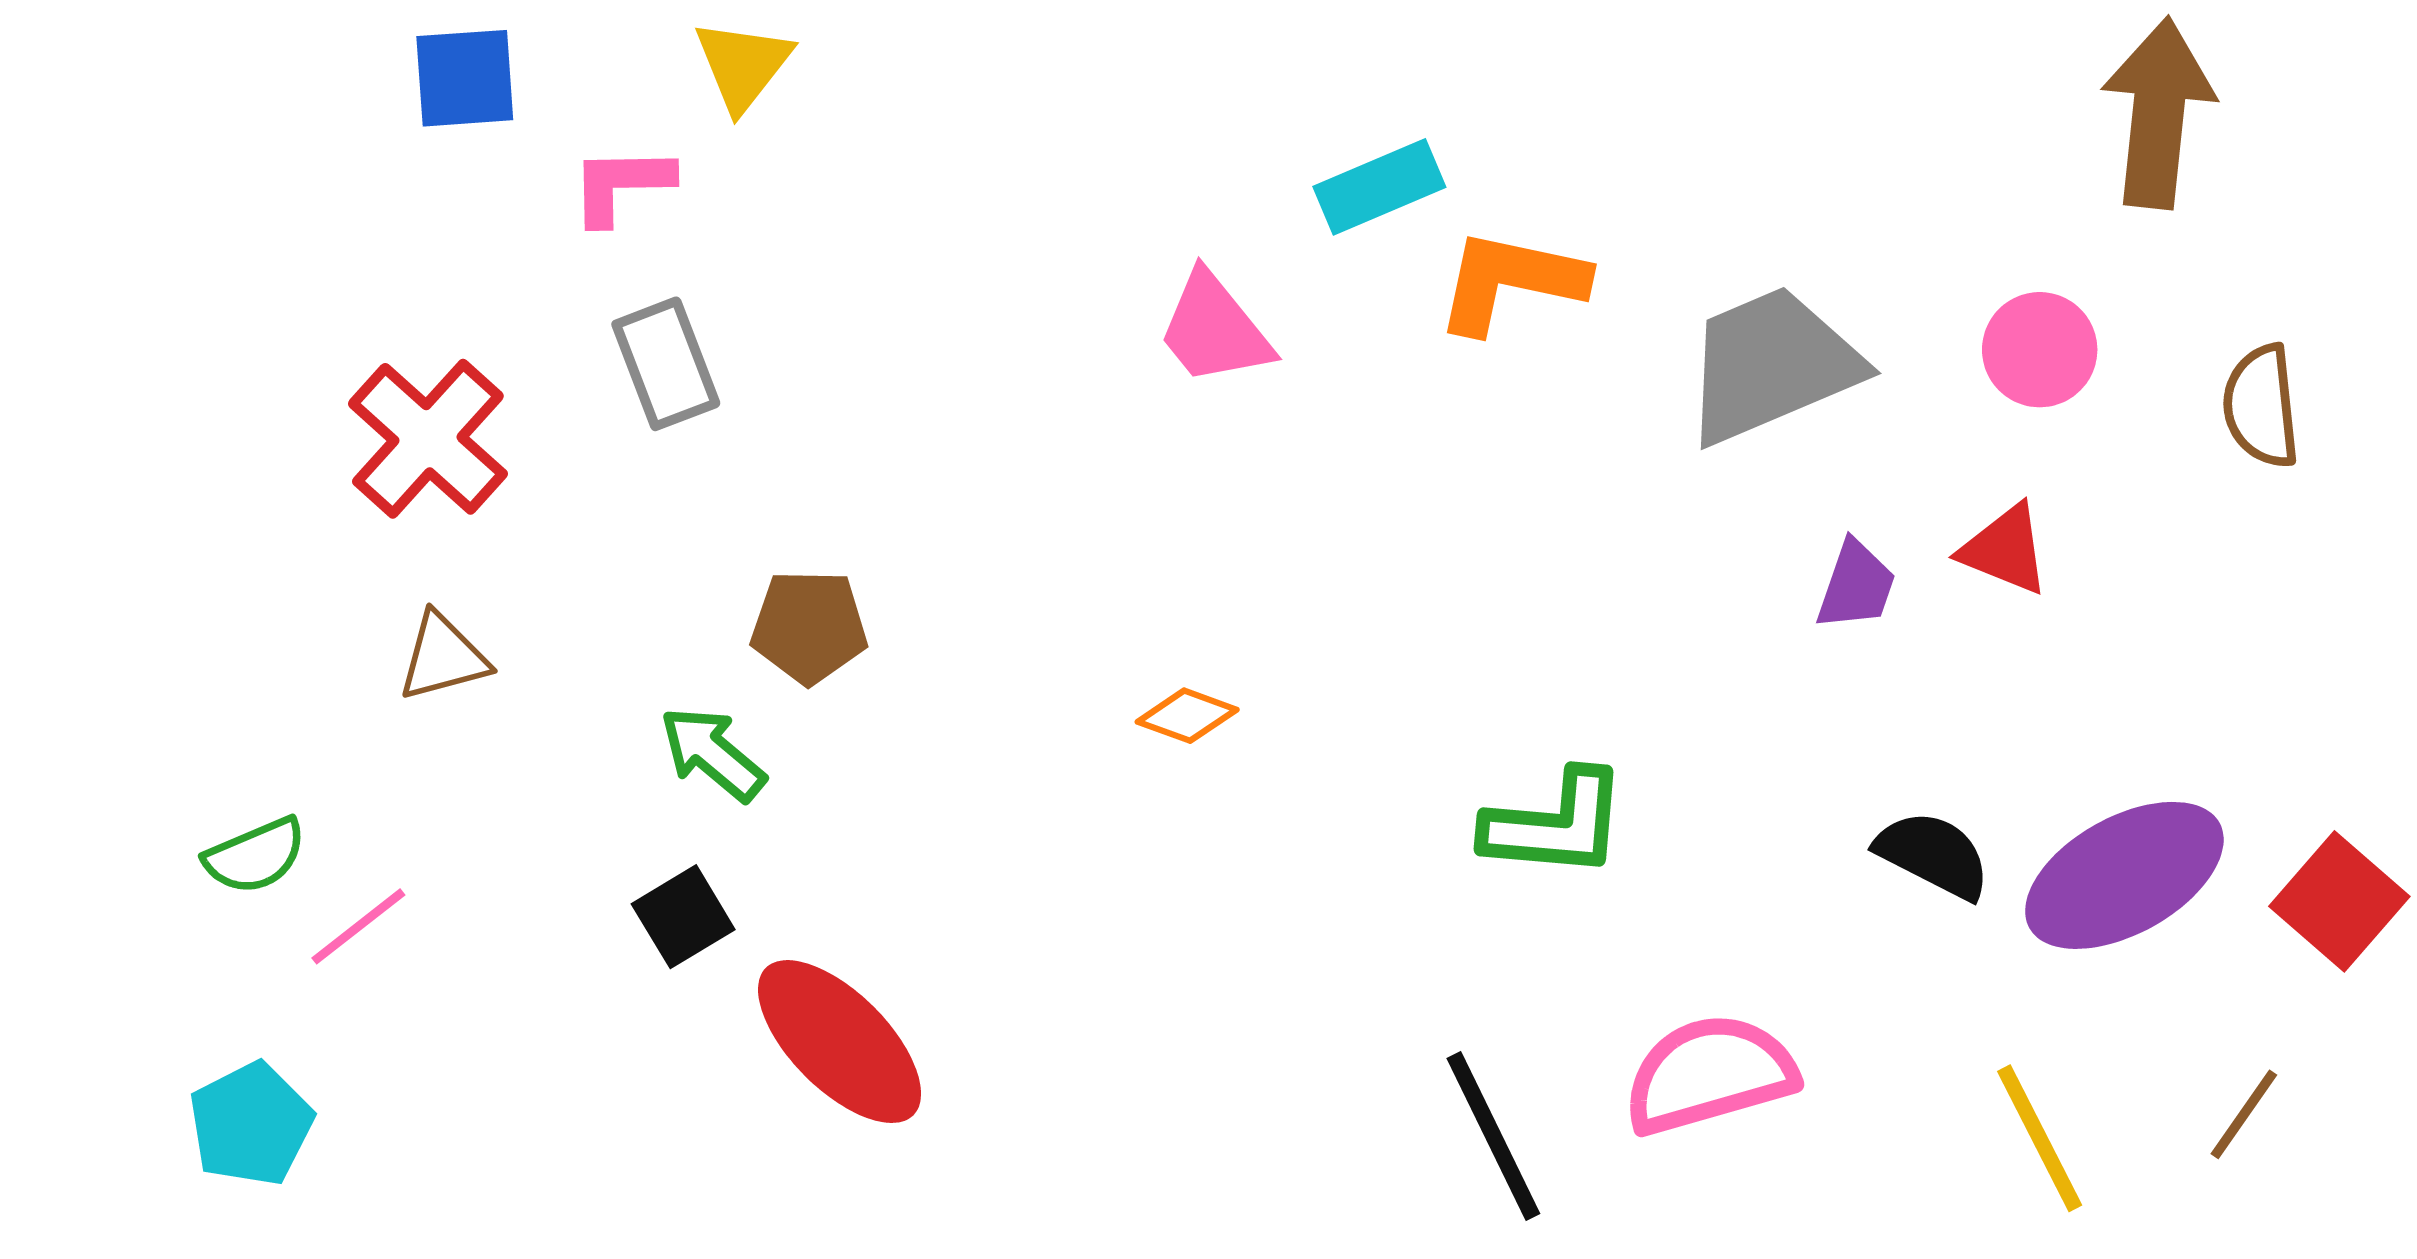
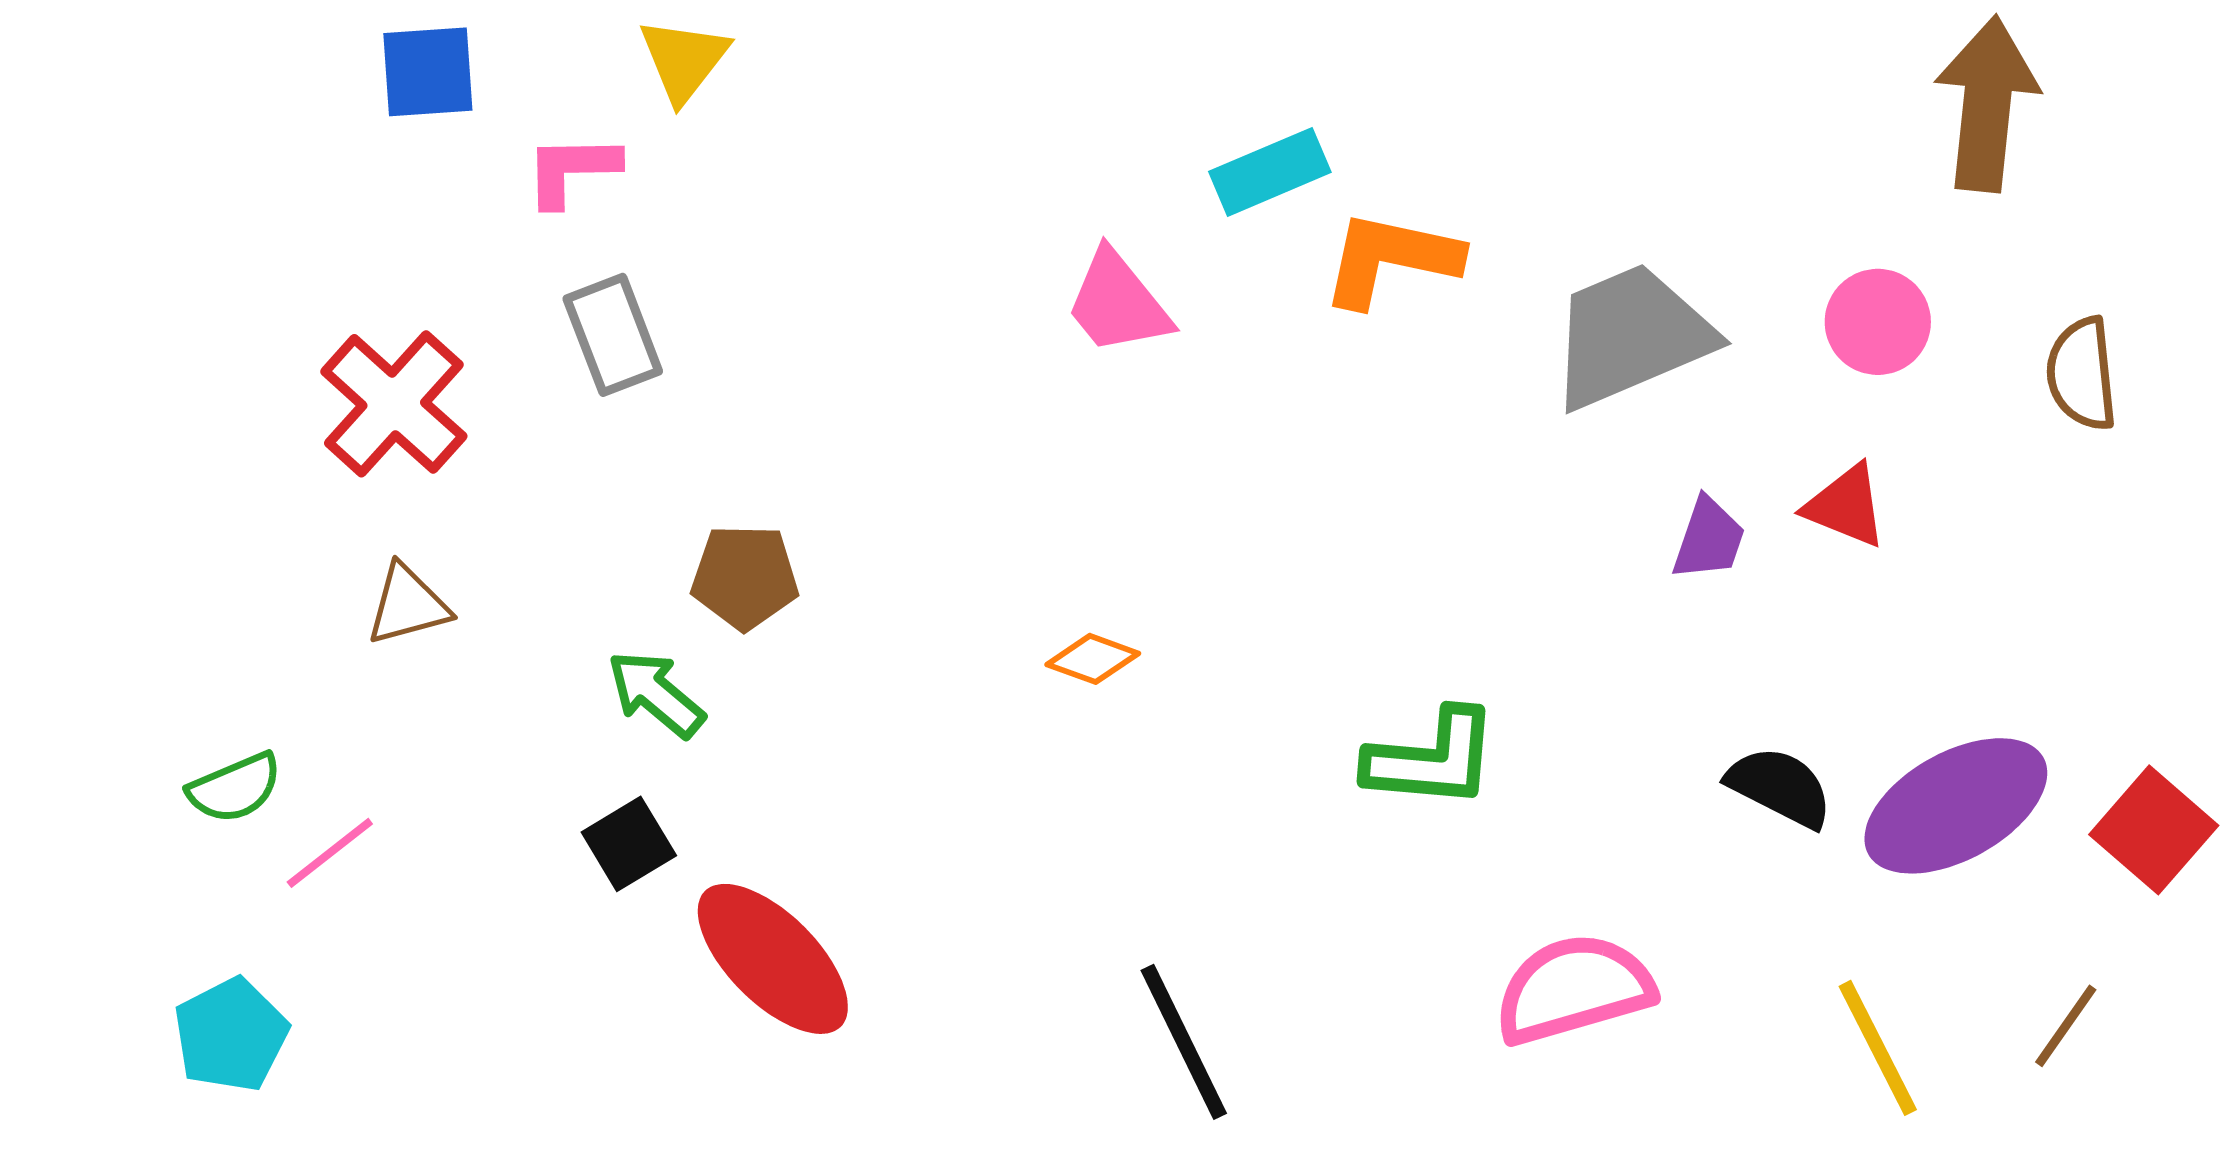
black line: (1493, 1136) -> (1184, 1042), moved

